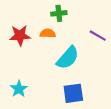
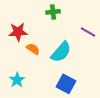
orange semicircle: (48, 33) -> (33, 49), moved, turned 32
blue square: (73, 93) -> (66, 84), turned 36

